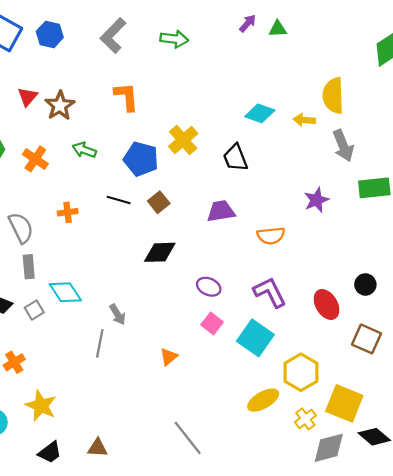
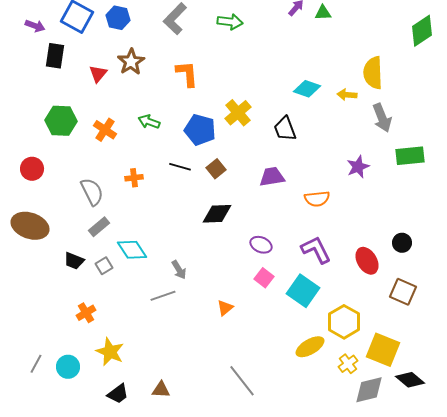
brown star: (60, 106) -> (131, 62), moved
gray rectangle: (29, 267) -> (99, 227), turned 55
gray line: (100, 343) -> (163, 296), turned 60

